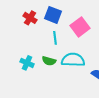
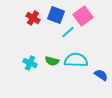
pink square: (80, 27) -> (83, 16), moved
cyan line: (55, 38) -> (68, 32), moved, turned 56

